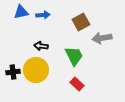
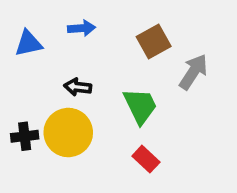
blue triangle: (21, 12) -> (28, 43), moved
gray arrow: (102, 38) -> (193, 72), turned 132

